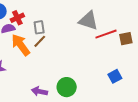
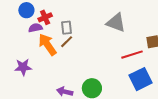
red line: (106, 34) -> (132, 55), moved
blue square: (115, 76) -> (141, 79), size x1.6

